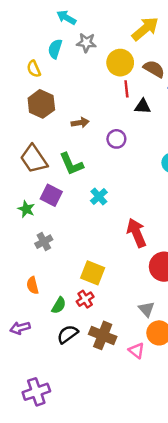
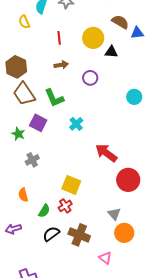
yellow circle: (120, 63) -> (93, 38), moved
red line: (126, 89) -> (59, 38), moved
brown hexagon: (41, 104) -> (16, 67), moved
red arrow: (136, 233) -> (106, 153), turned -30
pink triangle: (136, 350) -> (105, 258), moved

